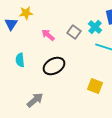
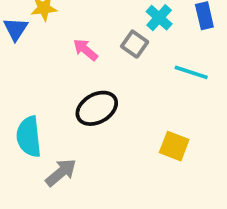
cyan cross: (95, 27) -> (159, 18), moved
cyan semicircle: (20, 60) -> (29, 137), moved, size x1.5

